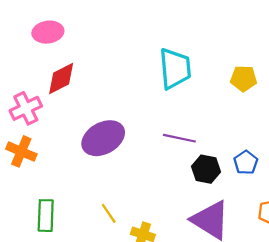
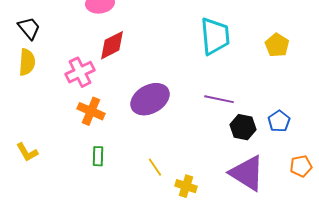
yellow pentagon: (244, 78) -> (277, 45), turned 30
orange cross: (21, 151) -> (91, 111), moved
green rectangle: (46, 216) -> (98, 156), moved, size x0.7

